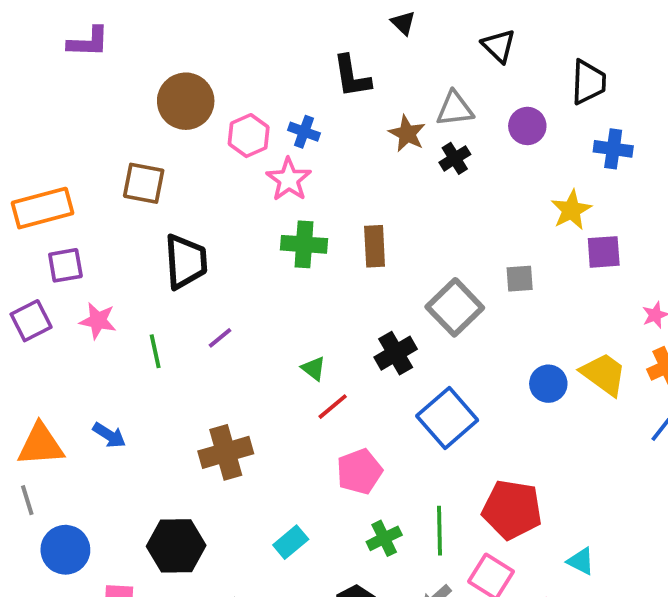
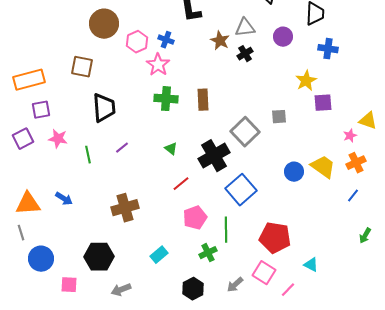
black cross: (396, 353) -> (214, 156), size x1.4
green triangle: (314, 368) -> (171, 149), moved
green line: (440, 531) -> (226, 230), moved

